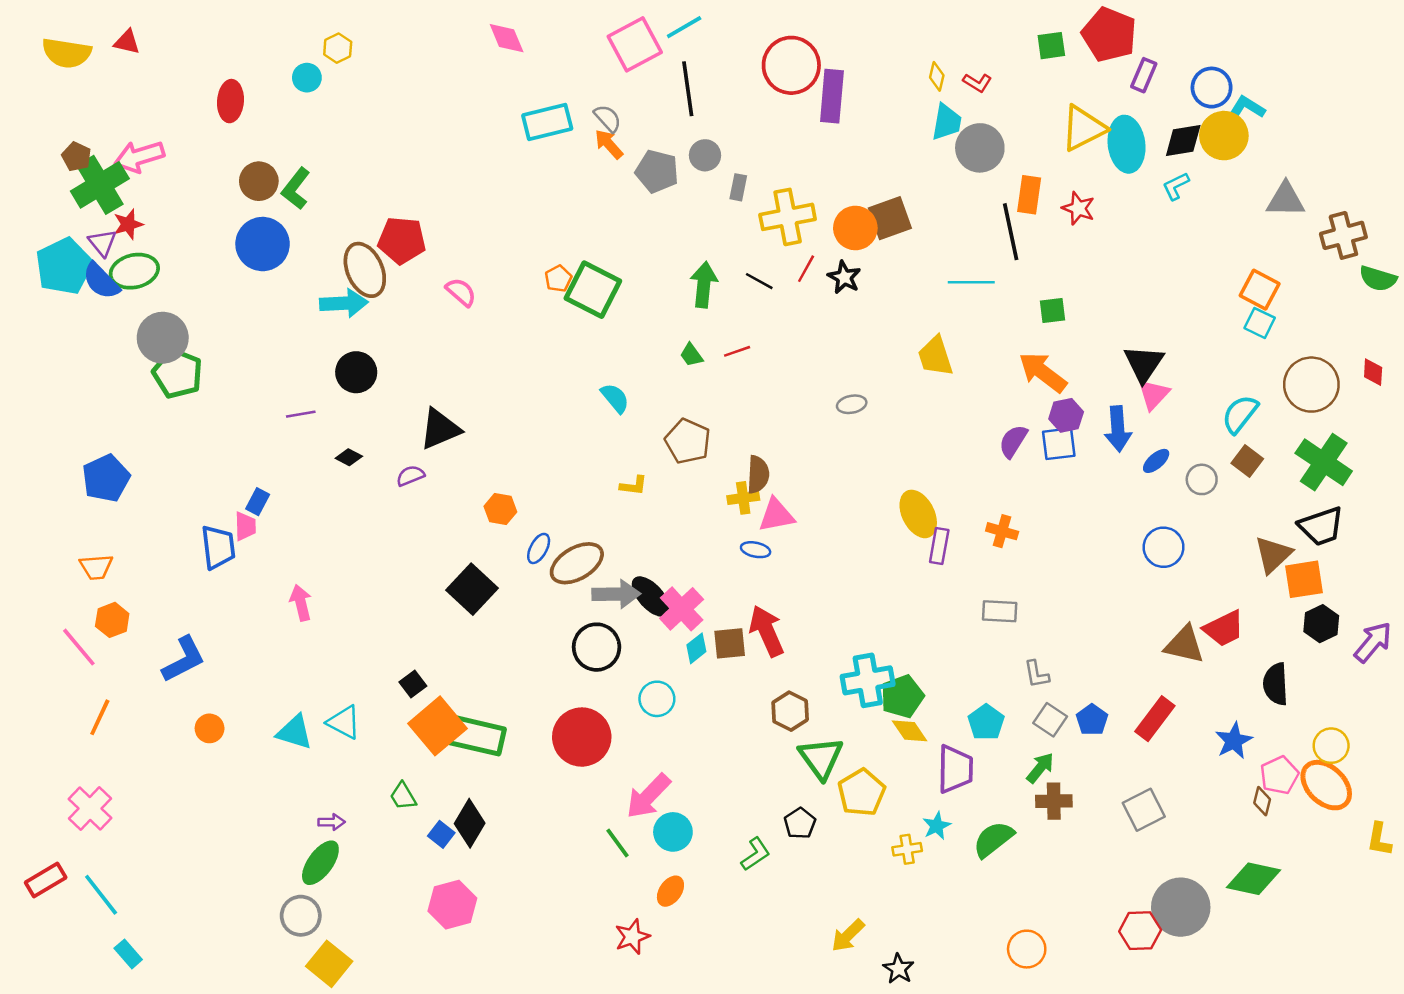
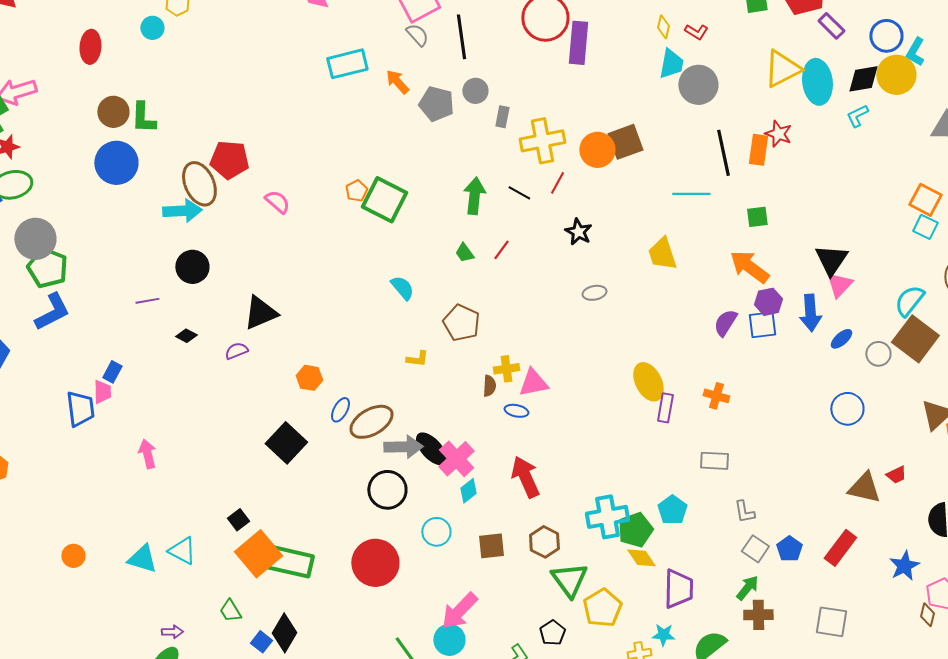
purple rectangle: (1144, 75) -> (831, 26), turned -68
cyan L-shape: (1247, 107) -> (915, 52), turned -92
gray semicircle: (608, 118) -> (417, 35), moved
green L-shape: (296, 189) -> (143, 118), turned -36
orange rectangle: (1029, 195) -> (758, 150), moved
black star: (844, 277) -> (578, 232), moved
red line: (737, 351) -> (501, 250), turned -35
brown square: (1247, 461) -> (915, 339), size x1.8
brown semicircle: (758, 475) -> (489, 386), moved, size x0.7
red trapezoid: (1224, 629) -> (896, 475), size x0.6
brown square: (730, 643) -> (491, 546), moved
blue L-shape: (184, 659) -> (52, 312), moved
cyan pentagon: (986, 722) -> (672, 510), moved
pink arrow: (648, 796) -> (459, 611), moved
gray square: (1144, 810) -> (831, 622), turned 36
cyan star: (937, 826) -> (663, 635), turned 30

